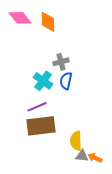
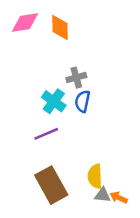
pink diamond: (20, 18) -> (25, 23), turned -60
brown rectangle: (41, 126) -> (51, 185), moved, turned 68

